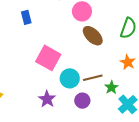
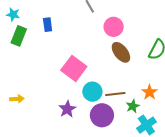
blue rectangle: (26, 17) -> (48, 25), moved
orange star: (128, 62) -> (150, 92), moved
purple circle: (82, 101) -> (102, 115), size x1.5

